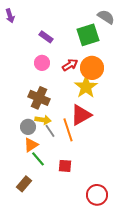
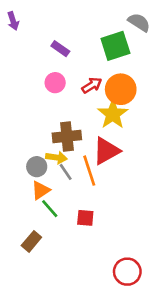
brown cross: (39, 98) -> (67, 136), moved, turned -30
red circle: (97, 195) -> (127, 272), moved

